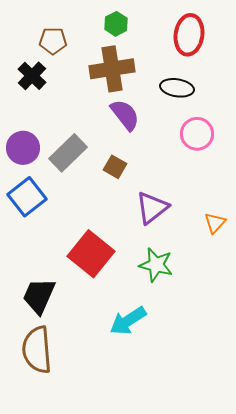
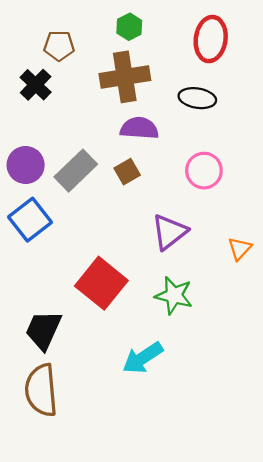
purple semicircle: (125, 115) -> (139, 128), turned -48
pink circle: (197, 134) -> (204, 171), moved
brown square: (115, 167) -> (127, 172), moved, turned 30

